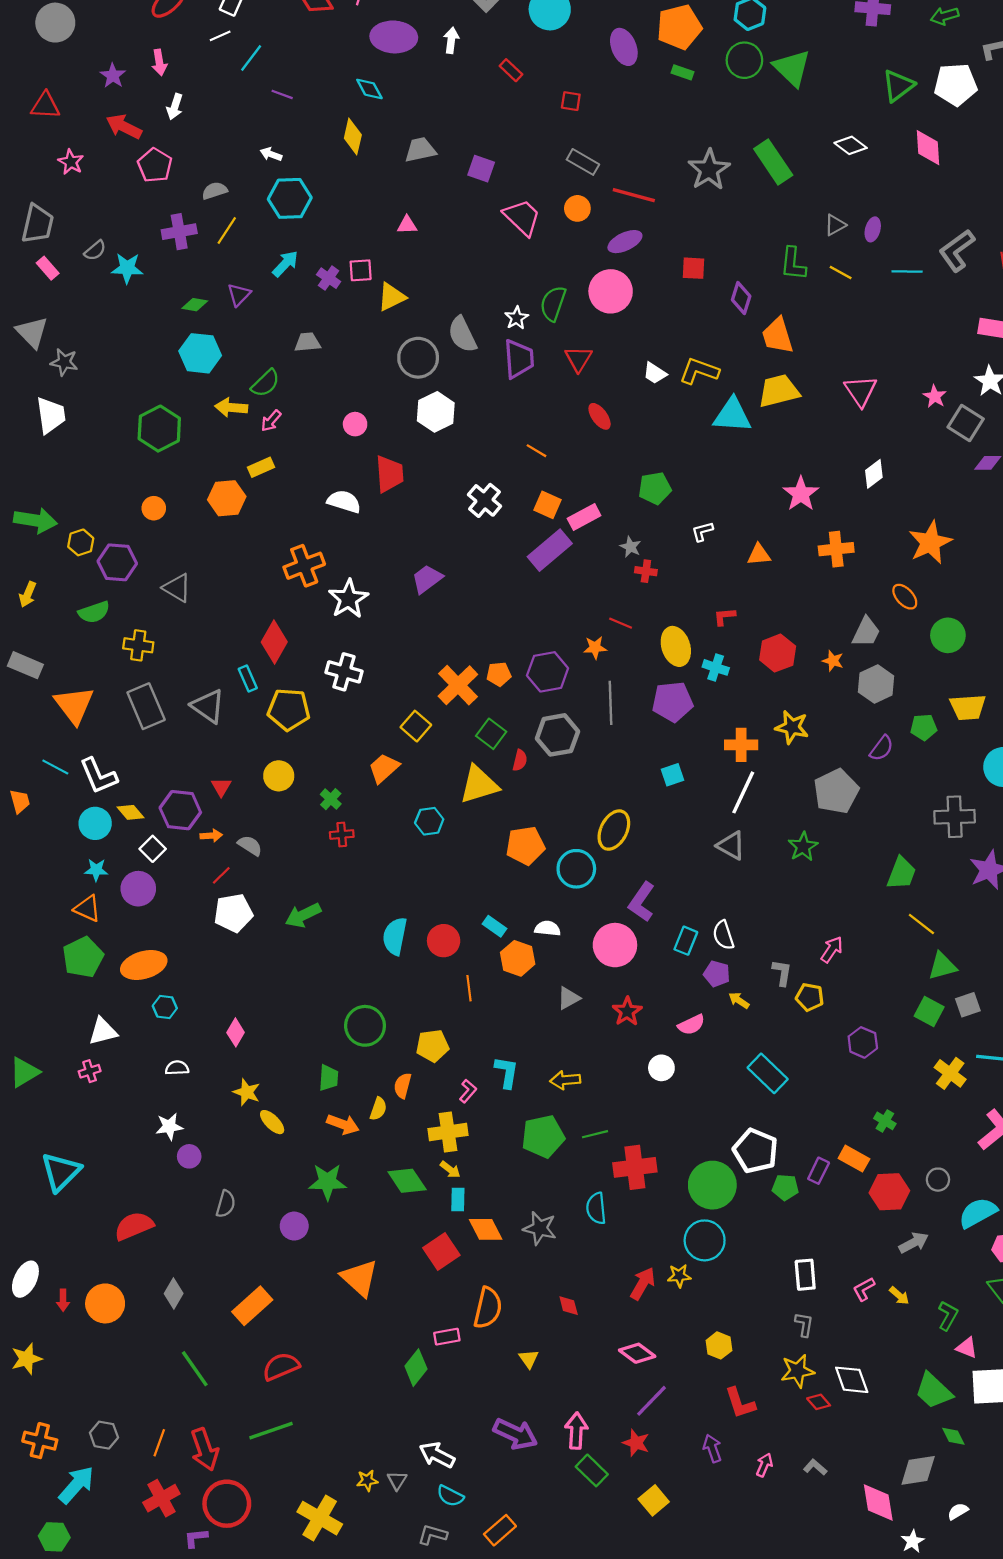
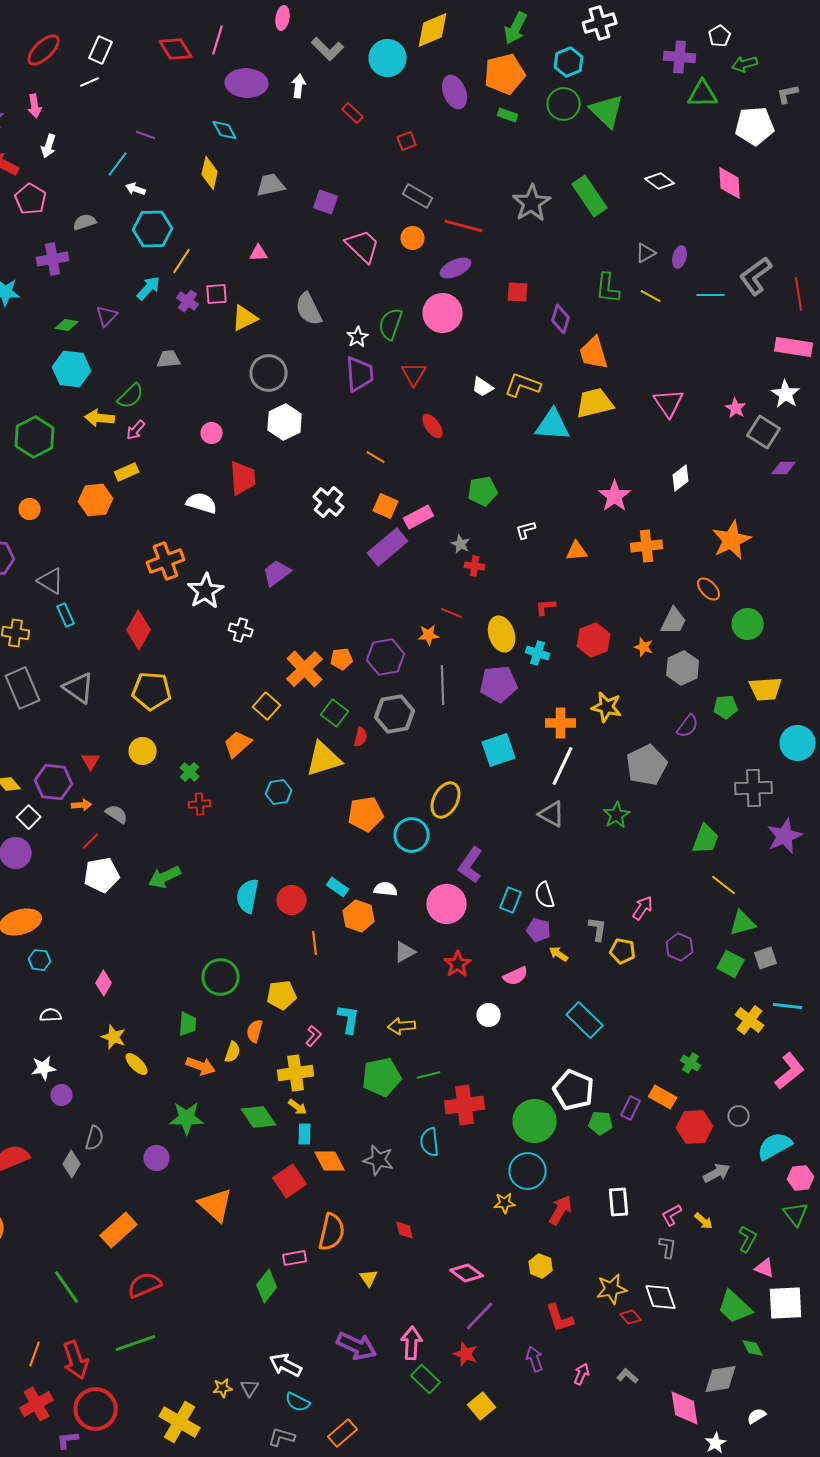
cyan line: (251, 58) -> (118, 164), moved
green triangle: (898, 86) -> (703, 94), moved, turned 36
red square: (571, 101) -> (407, 141), turned -30
yellow line: (227, 231) -> (182, 261), moved
gray semicircle: (462, 335) -> (309, 309), moved
white cross: (344, 672) -> (241, 630), moved, size x0.7
cyan rectangle: (248, 679) -> (66, 615), moved
cyan square: (673, 775) -> (499, 750), size x1.6
purple hexagon: (863, 1042) -> (680, 947), moved
red arrow: (643, 1284) -> (561, 1210), moved
gray diamond: (174, 1293) -> (72, 1164), moved
gray L-shape: (804, 1324) -> (668, 1247), moved

